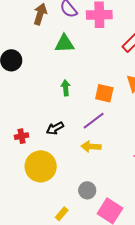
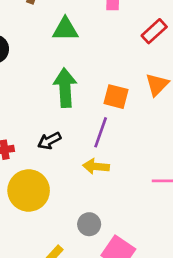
green arrow: (66, 88) -> (65, 88), size x1.8
purple line: (94, 121) -> (101, 132), turned -35

